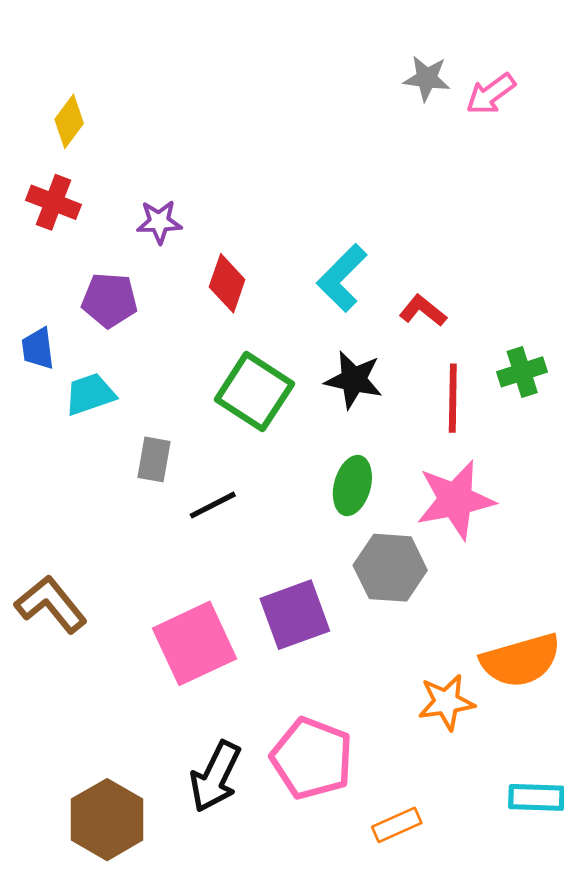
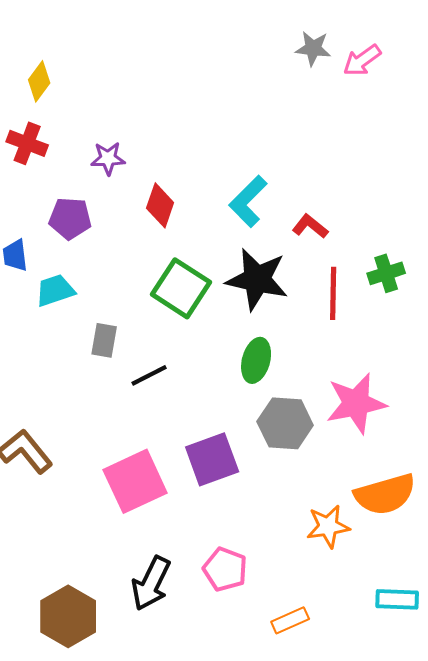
black star: (354, 380) -> (257, 279), size x1.4
pink star: (455, 500) -> (356, 403), moved
pink pentagon: (312, 758) -> (225, 569), size x0.7

